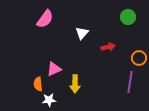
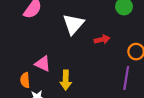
white triangle: (82, 33) -> (73, 24), size x1.5
pink triangle: (54, 69) -> (43, 64), turned 49

